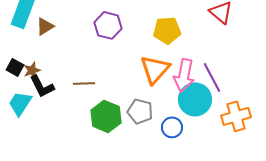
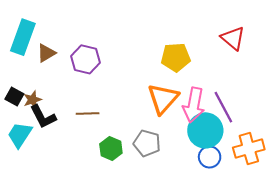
purple hexagon: (108, 25) -> (85, 59), moved
green hexagon: (106, 116) -> (111, 148), size x0.7
blue circle: (172, 127) -> (210, 157), moved

